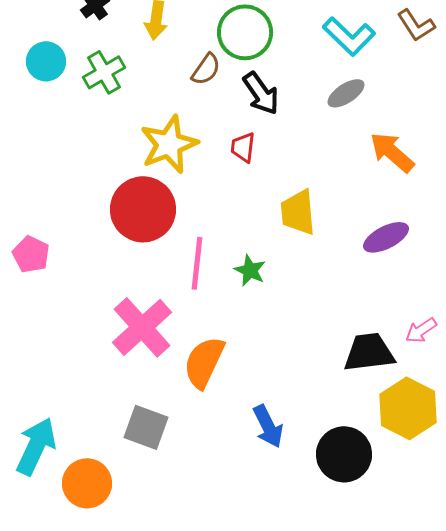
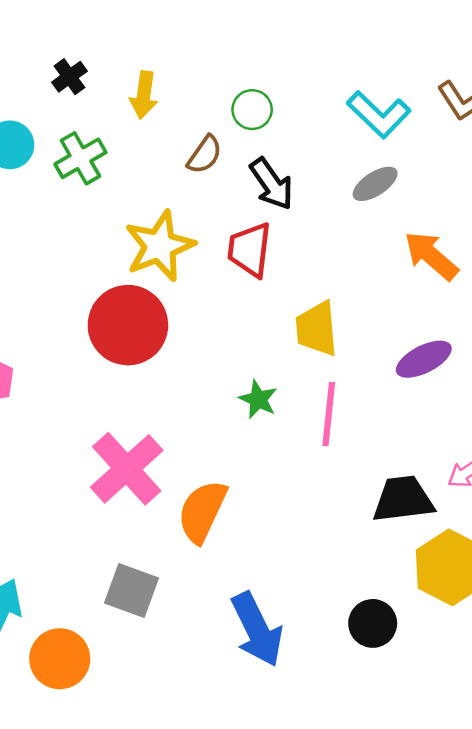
green circle: (245, 32) -> (252, 110), size x0.6
red trapezoid: (243, 147) -> (250, 250), size x1.5
pink line: (197, 263) -> (329, 414), moved
blue arrow: (268, 426) -> (257, 629), moved, size x1.4
black circle: (344, 454) -> (373, 623), size x0.7

